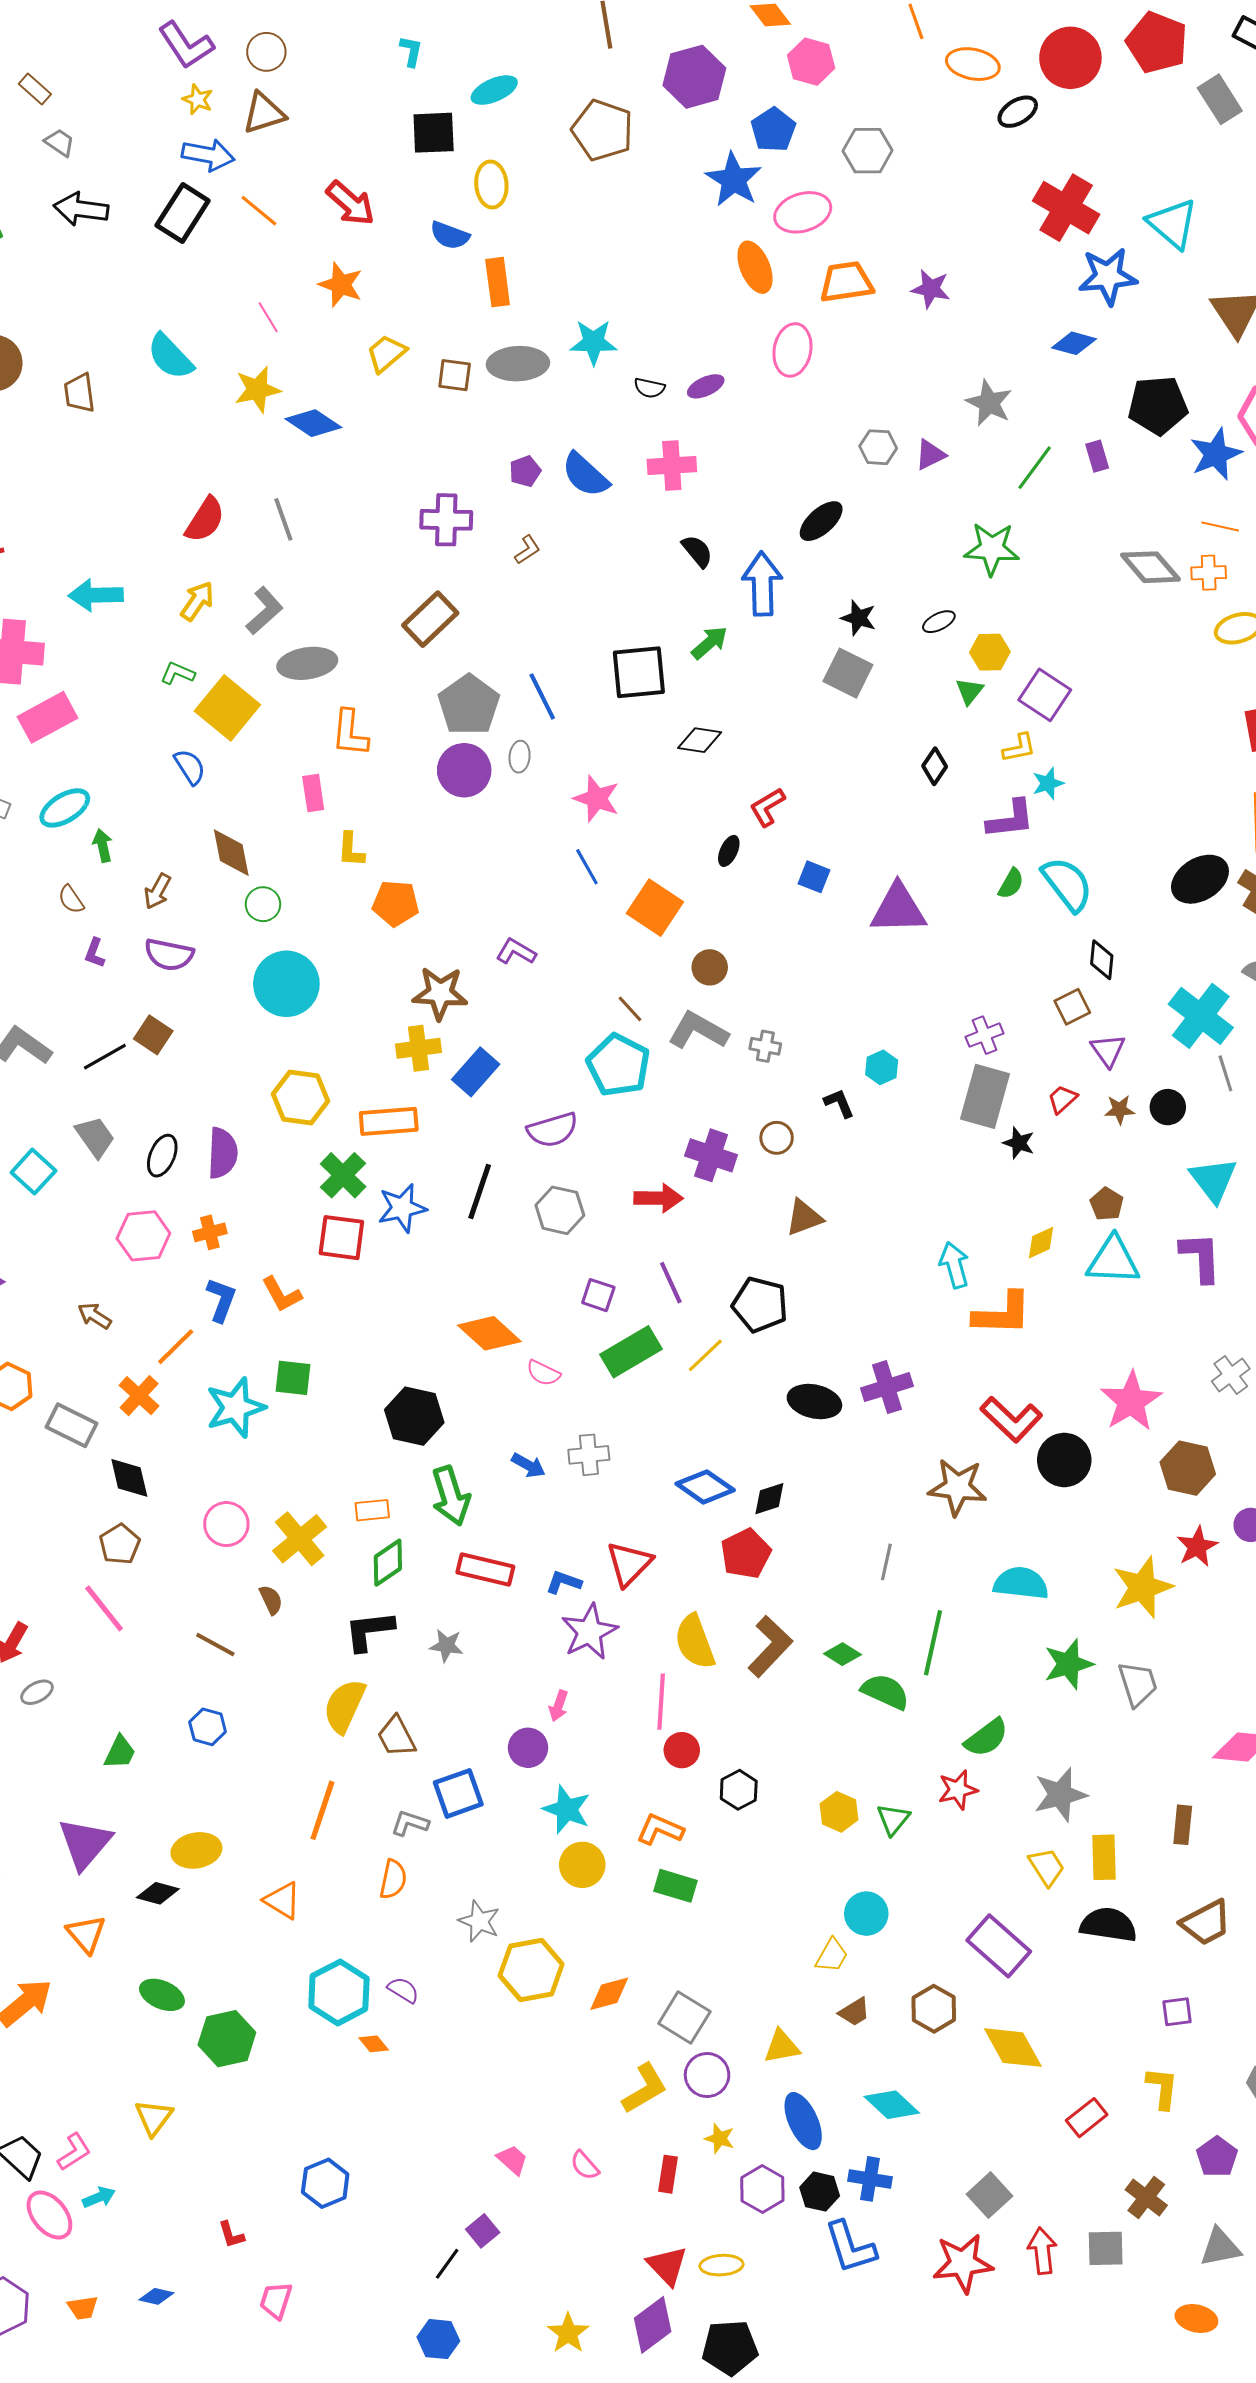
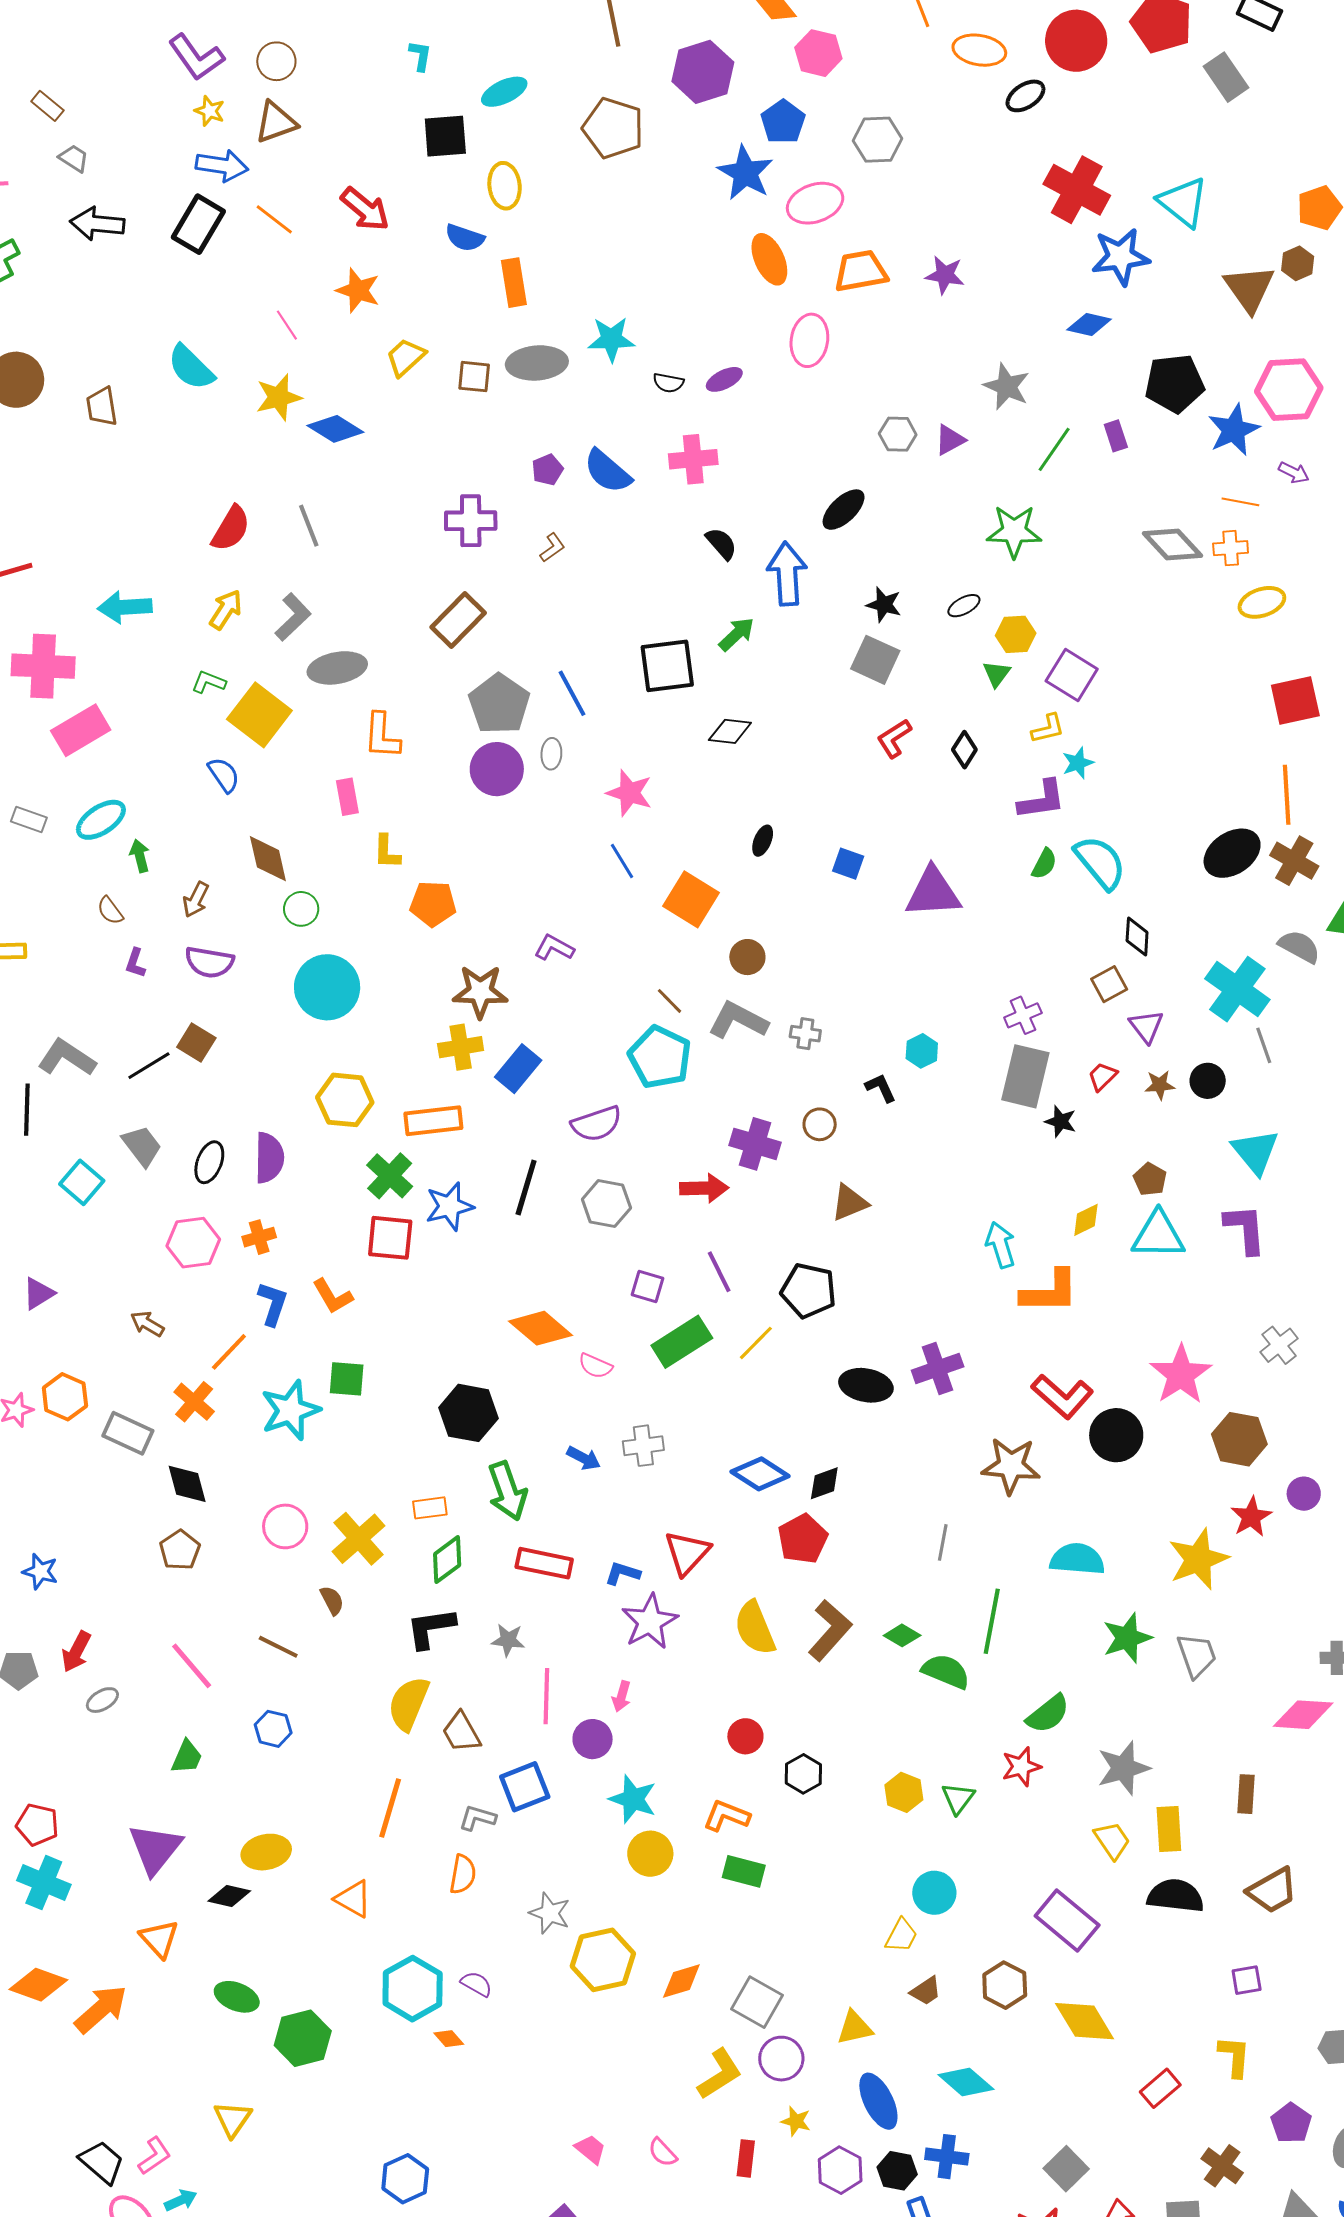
red L-shape: (767, 807) -> (894, 738), moved
pink line: (104, 1608) -> (192, 1666), moved
pink line: (661, 1702) -> (546, 1696), moved

